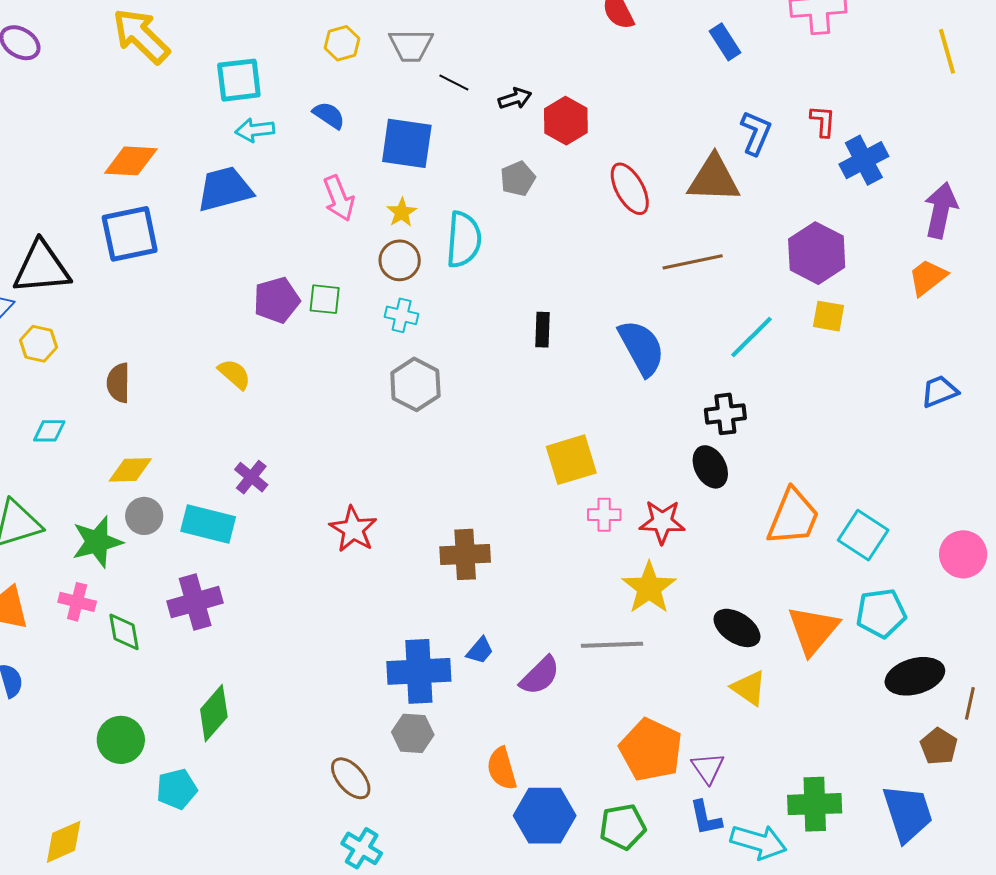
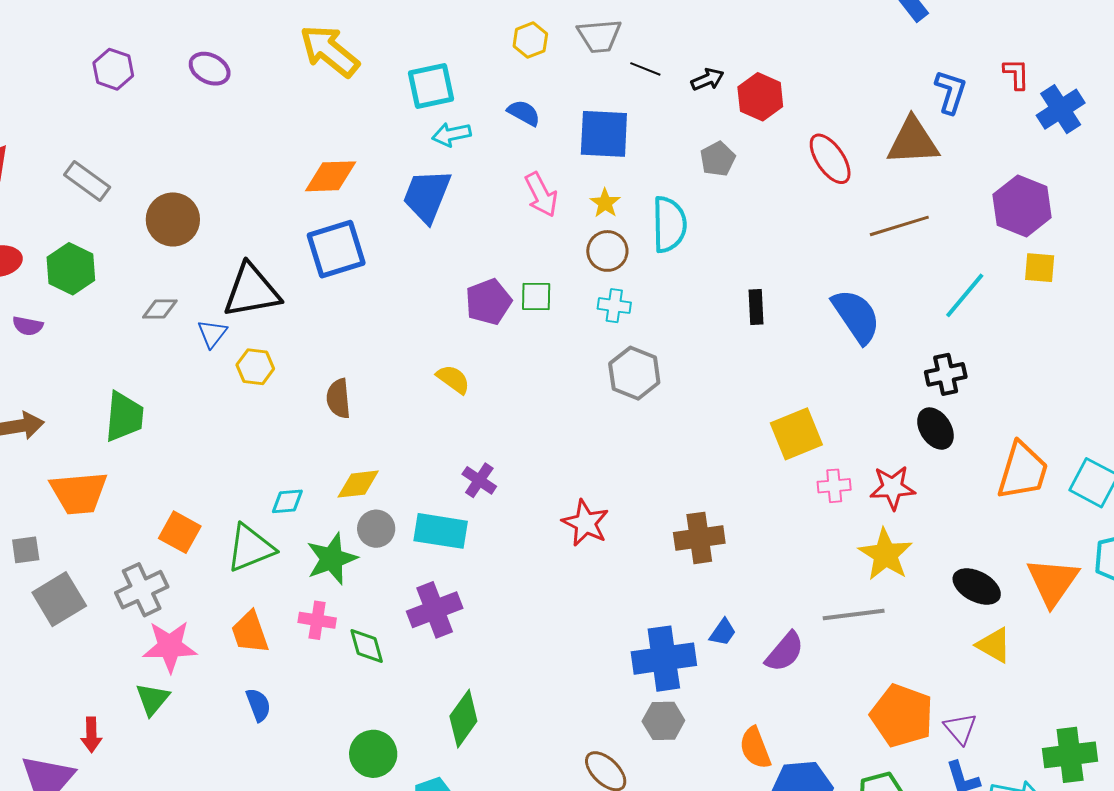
blue trapezoid: (225, 189) -> (427, 196), turned -48
cyan diamond: (49, 431) -> (287, 501), moved

